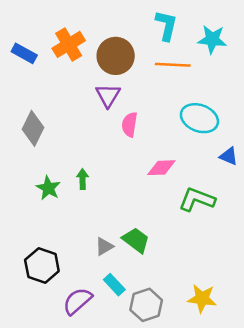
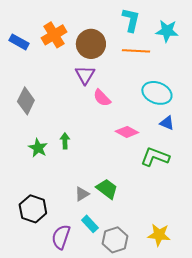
pink semicircle: (130, 125) -> (102, 98), turned -54
blue triangle: (229, 156) -> (167, 123), moved
pink diamond: (161, 168) -> (127, 132), turned 30
purple semicircle: (77, 301) -> (61, 237), turned -30

